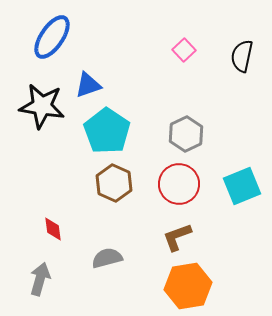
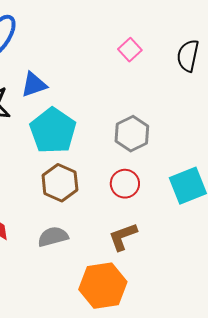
red circle: (179, 184) -> (125, 184), size x0.7
gray semicircle: (107, 258) -> (53, 237), moved
orange hexagon: (188, 286) -> (103, 286), moved

